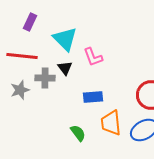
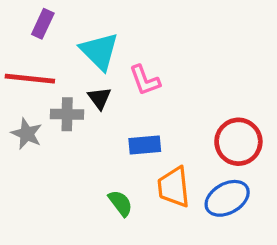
gray star: (20, 90) -> (27, 134), turned -30

